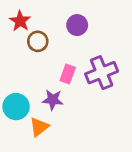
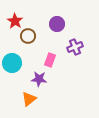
purple cross: (102, 73) -> (75, 47), moved, size x0.7
cyan circle: (16, 107) -> (12, 63), moved

